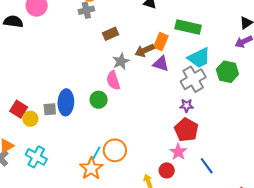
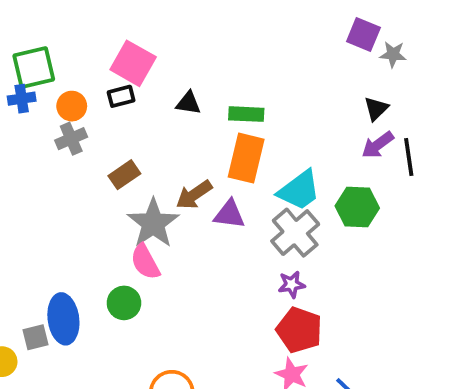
green rectangle: (188, 27) -> (246, 114), moved, size x0.7
orange rectangle: (161, 42) -> (246, 158), moved, size x1.4
gray star: (121, 61) -> (153, 223), size x1.5

